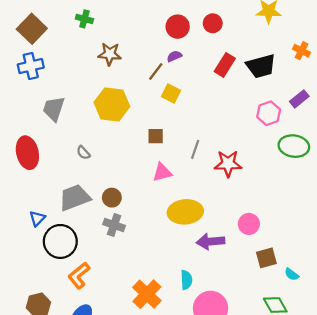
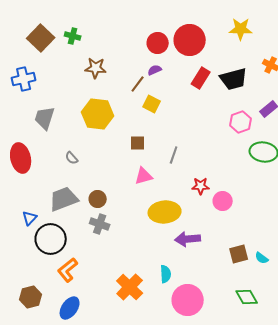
red circle: (213, 23) -> (190, 40), size x1.8
brown square: (32, 29) -> (41, 38), moved
red star: (228, 164) -> (201, 186), moved, size x0.7
pink circle: (249, 224) -> (223, 201), moved
cyan semicircle: (292, 274) -> (262, 258), moved

